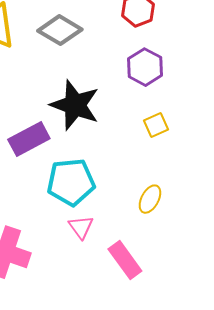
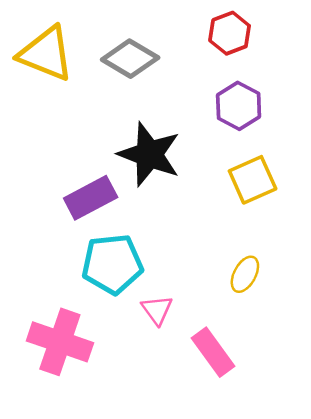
yellow square: (156, 125) -> (253, 180), size x1.5
cyan pentagon: (71, 182) -> (112, 264), moved

